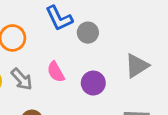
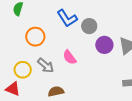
purple circle: (93, 83) -> (104, 45), moved

